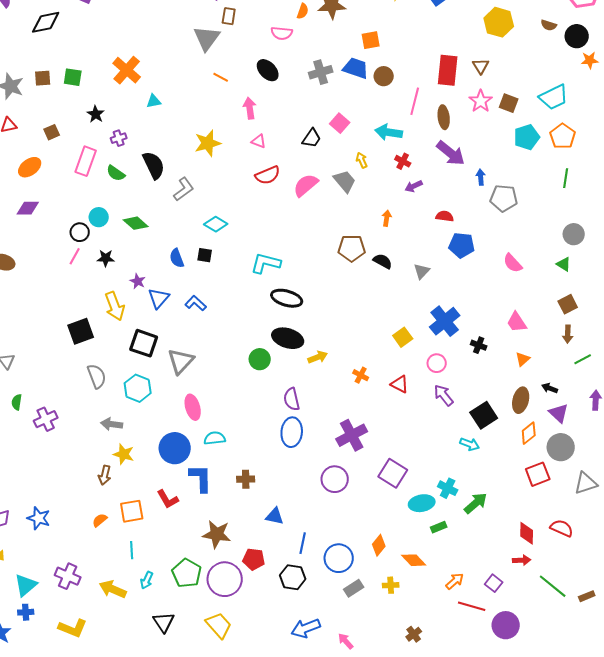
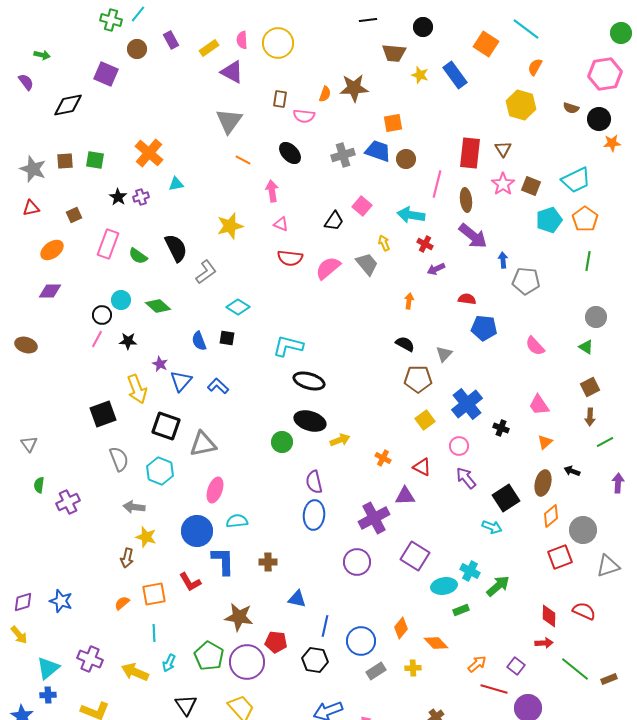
brown rectangle: (229, 16) -> (280, 99), moved
purple cross: (119, 138) -> (141, 197), moved
red semicircle: (268, 175) -> (290, 258), turned 30
brown pentagon: (352, 248) -> (418, 379), moved
gray triangle: (181, 361) -> (203, 444), turned 36
pink ellipse: (193, 407) -> (215, 490), turned 35
purple triangle: (559, 413) -> (405, 496), moved, turned -45

